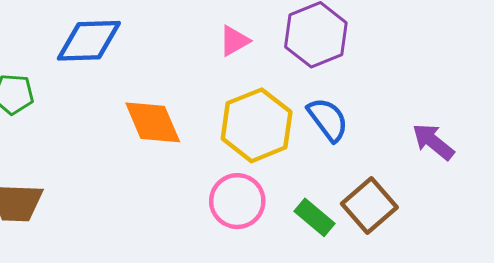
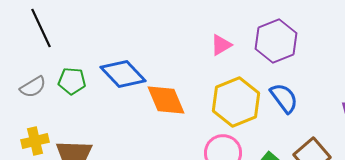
blue diamond: (89, 41) -> (123, 74), moved, turned 48

